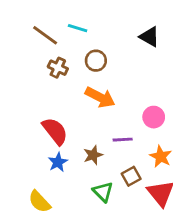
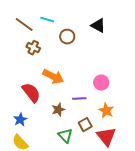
brown circle: (96, 61) -> (67, 37), moved
orange arrow: (100, 97) -> (53, 77), moved
blue star: (58, 162) -> (20, 120), moved

